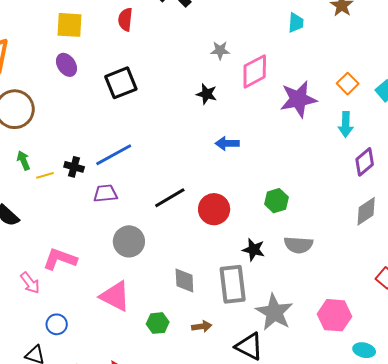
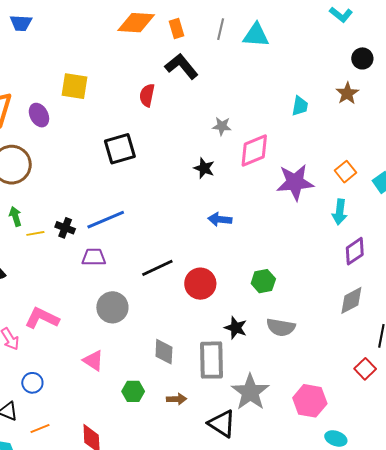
red semicircle: (125, 19) -> (147, 95), moved
purple ellipse: (67, 65) -> (39, 115), moved
pink triangle: (115, 296) -> (93, 360), size x0.7

